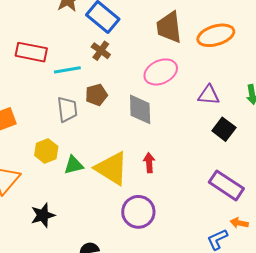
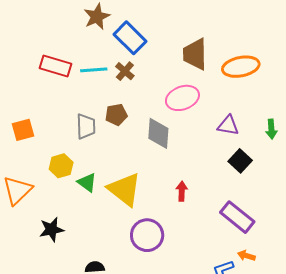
cyan line: (67, 70) -> (94, 70), moved
red arrow: (149, 163) -> (182, 191), moved
green triangle: (74, 165) -> (87, 182), turned 45

